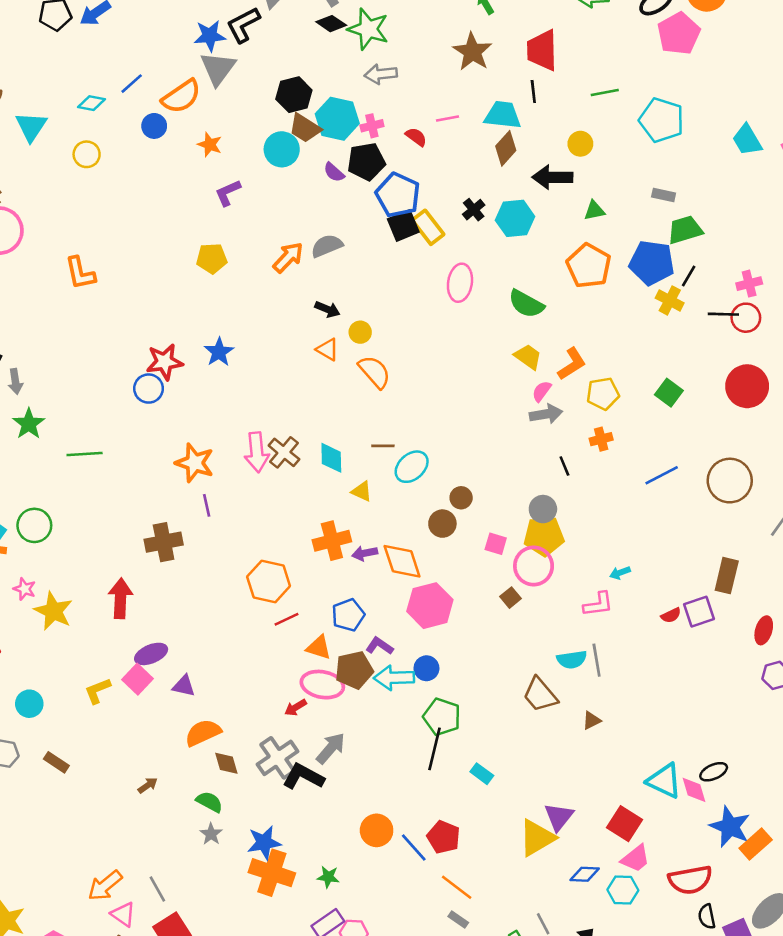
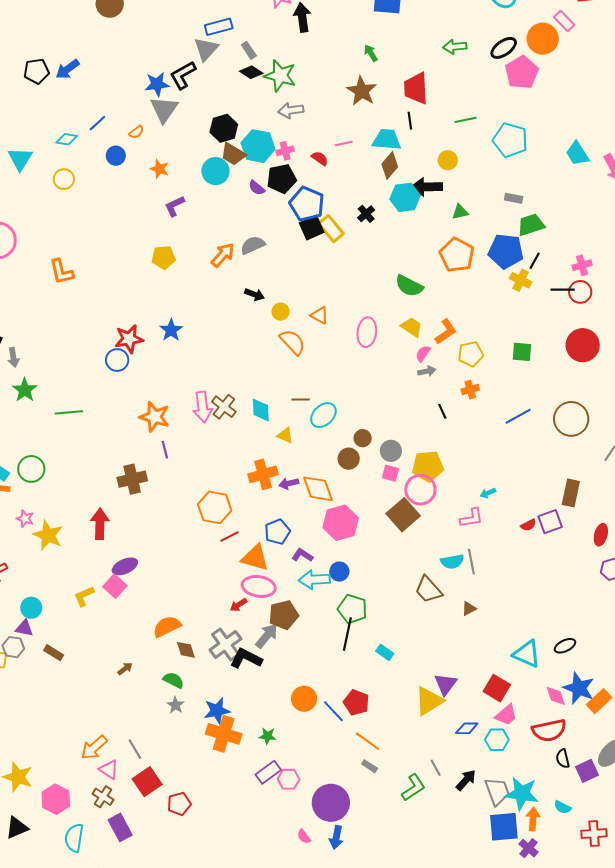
orange semicircle: (181, 96) -> (136, 132), size x0.5
cyan hexagon: (515, 218) -> (405, 197), moved
pink ellipse: (460, 283) -> (367, 332), moved
orange triangle: (327, 349) -> (320, 315), moved
green square: (669, 393) -> (522, 352), turned -30
gray arrow: (546, 414) -> (427, 371), size x0.7
gray circle: (543, 509) -> (391, 451), moved
brown square: (510, 598) -> (403, 515), size x2.0
orange triangle: (319, 647) -> (255, 558), size x1.4
brown pentagon: (354, 670) -> (284, 615), moved
purple triangle: (184, 686) -> (24, 628), moved
pink diamond: (694, 790) -> (556, 696), moved

